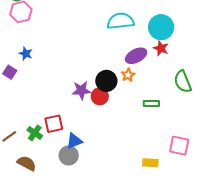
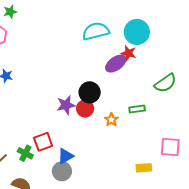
red star: (161, 48) -> (128, 53), moved
orange star: (128, 75) -> (111, 120), moved
green semicircle: (183, 82) -> (165, 83), turned -95

